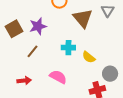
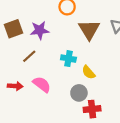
gray circle: (110, 74) -> (79, 93), moved
pink semicircle: (58, 77) -> (42, 84), moved

